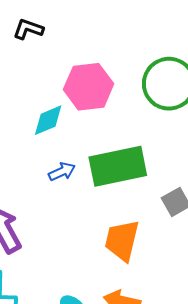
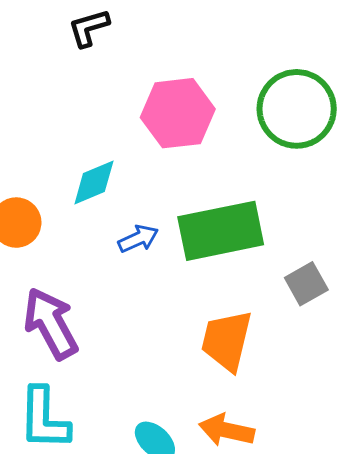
black L-shape: (28, 29) -> (89, 28), turned -36
cyan diamond: (48, 120) -> (94, 183), moved

